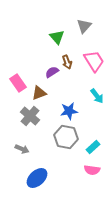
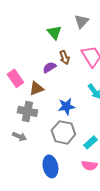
gray cross: (30, 116) -> (27, 111), turned -30
gray arrow: (22, 149) -> (19, 136), moved
blue ellipse: (37, 178) -> (50, 166), moved, turned -60

